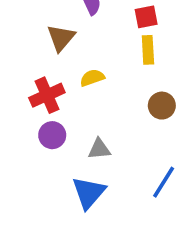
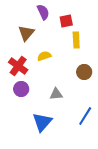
red square: (146, 17) -> (66, 21), moved
red cross: (47, 95) -> (18, 66), turned -30
gray triangle: (99, 149) -> (56, 94), moved

